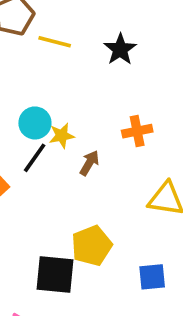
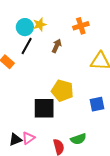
yellow star: (62, 136) -> (40, 24), moved
yellow pentagon: (92, 246) -> (62, 91), turned -30

